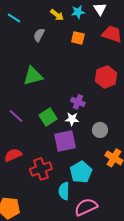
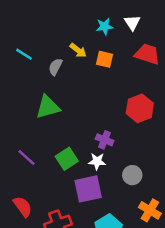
yellow arrow: (57, 15) -> (78, 50), moved
cyan line: (14, 18) -> (24, 54), moved
gray semicircle: (39, 35) -> (55, 67), moved
red semicircle: (13, 155) -> (23, 207), turned 78

